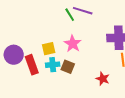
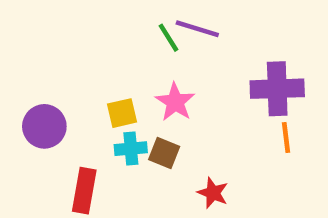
red rectangle: (32, 65) -> (84, 191), moved, turned 30
red star: (103, 79) -> (213, 193), moved

